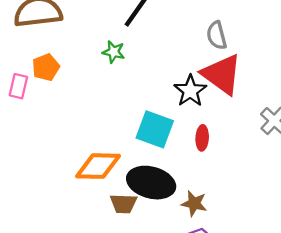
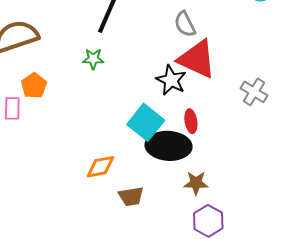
cyan square: (155, 129) -> (146, 122), turned 30
orange diamond: (98, 166) -> (100, 167), size x0.7
black ellipse: (151, 183) -> (169, 146), moved

